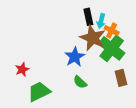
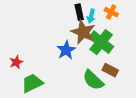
orange cross: (112, 31) -> (111, 12), moved
brown rectangle: (121, 78) -> (110, 70), turned -49
green semicircle: (80, 82) -> (93, 80), moved, size x1.6

